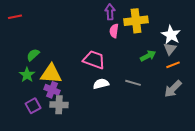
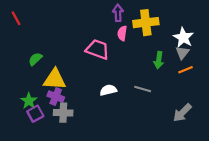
red line: (15, 17) -> (16, 18), turned 72
green arrow: (148, 56) -> (159, 60), turned 126
pink trapezoid: (94, 60) -> (98, 49), moved
green star: (27, 75) -> (29, 101), moved
gray arrow: (173, 89) -> (182, 113), moved

